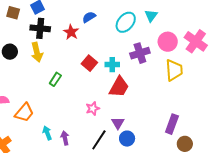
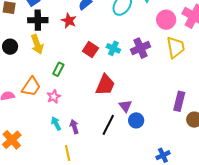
purple cross: (140, 53) -> (140, 48), moved
cyan cross: (112, 65) -> (113, 48), turned 32
red trapezoid: (119, 87) -> (105, 85), moved
pink star: (93, 108) -> (54, 97), moved
orange trapezoid: (24, 113) -> (31, 87), moved

